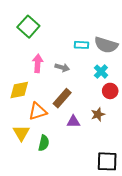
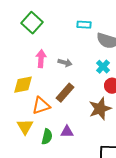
cyan rectangle: (82, 45) -> (84, 25), moved
brown star: (98, 114) -> (100, 109), size x1.6
purple triangle: (73, 122) -> (67, 132), moved

